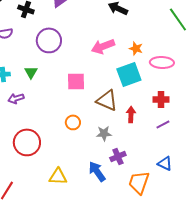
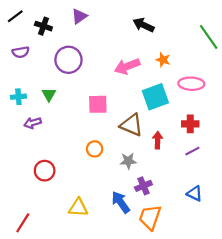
orange star: (136, 48) -> (163, 60), moved
red circle: (27, 142) -> (45, 171), size x0.7
orange trapezoid: (139, 182) -> (150, 217), moved

